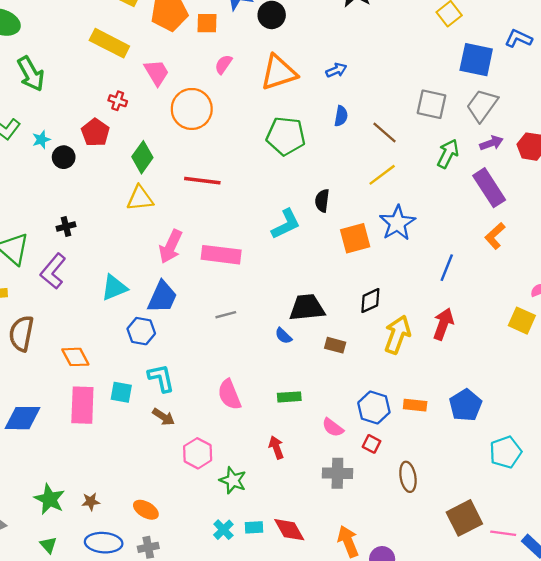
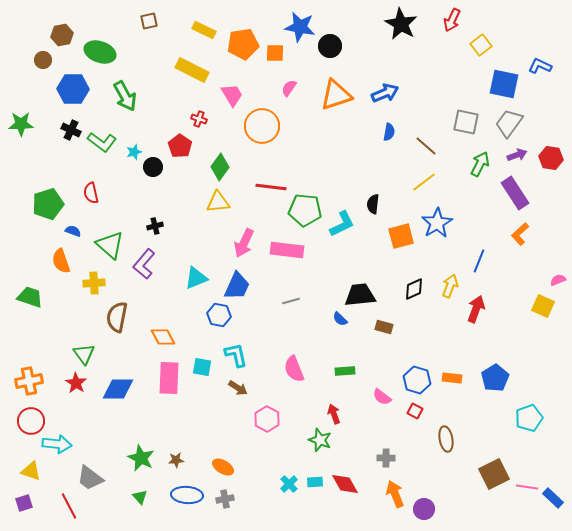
blue arrow: (336, 70) -> (385, 93), size x1.5
green pentagon: (286, 136) -> (305, 210), moved
yellow arrow: (397, 335) -> (450, 286), moved, size x0.7
gray cross: (337, 473) -> (386, 458), moved, size x0.7
green star: (233, 480) -> (320, 440), moved

